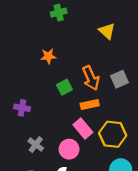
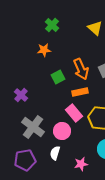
green cross: (59, 13) -> (52, 25), moved, turned -32
purple cross: (22, 108) -> (21, 95), turned 32
gray cross: (36, 145) -> (33, 127), size x1.6

